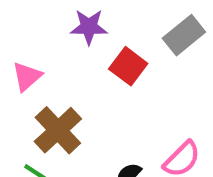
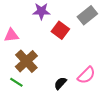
pink triangle: (27, 76) -> (11, 35), turned 35

